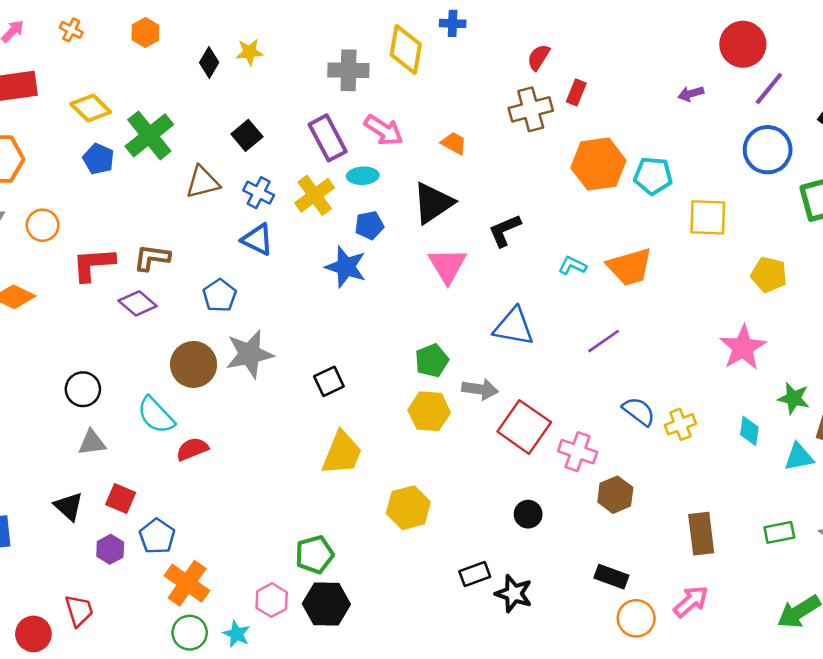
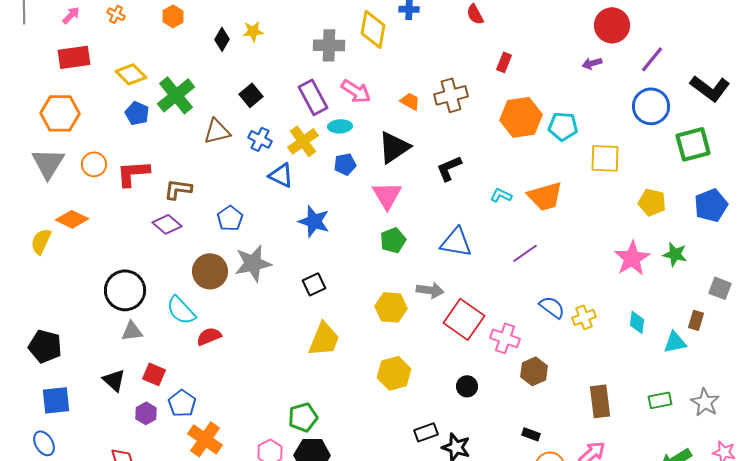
red circle: (743, 44) -> (612, 25), moved
red semicircle: (538, 57) -> (475, 14), moved, turned -60
brown cross: (531, 109) -> (451, 95), moved
blue triangle: (257, 240) -> (281, 175), moved
red L-shape: (93, 264) -> (133, 173), moved
pink triangle: (447, 266) -> (387, 195), moved
blue star: (346, 267) -> (314, 221), moved
green pentagon: (432, 361) -> (393, 240), moved
black circle: (83, 389) -> (125, 290), size x1.5
green star: (794, 398) -> (675, 254), moved
yellow hexagon: (408, 508) -> (394, 373), moved
black rectangle: (611, 577) -> (531, 434), size x0.7

